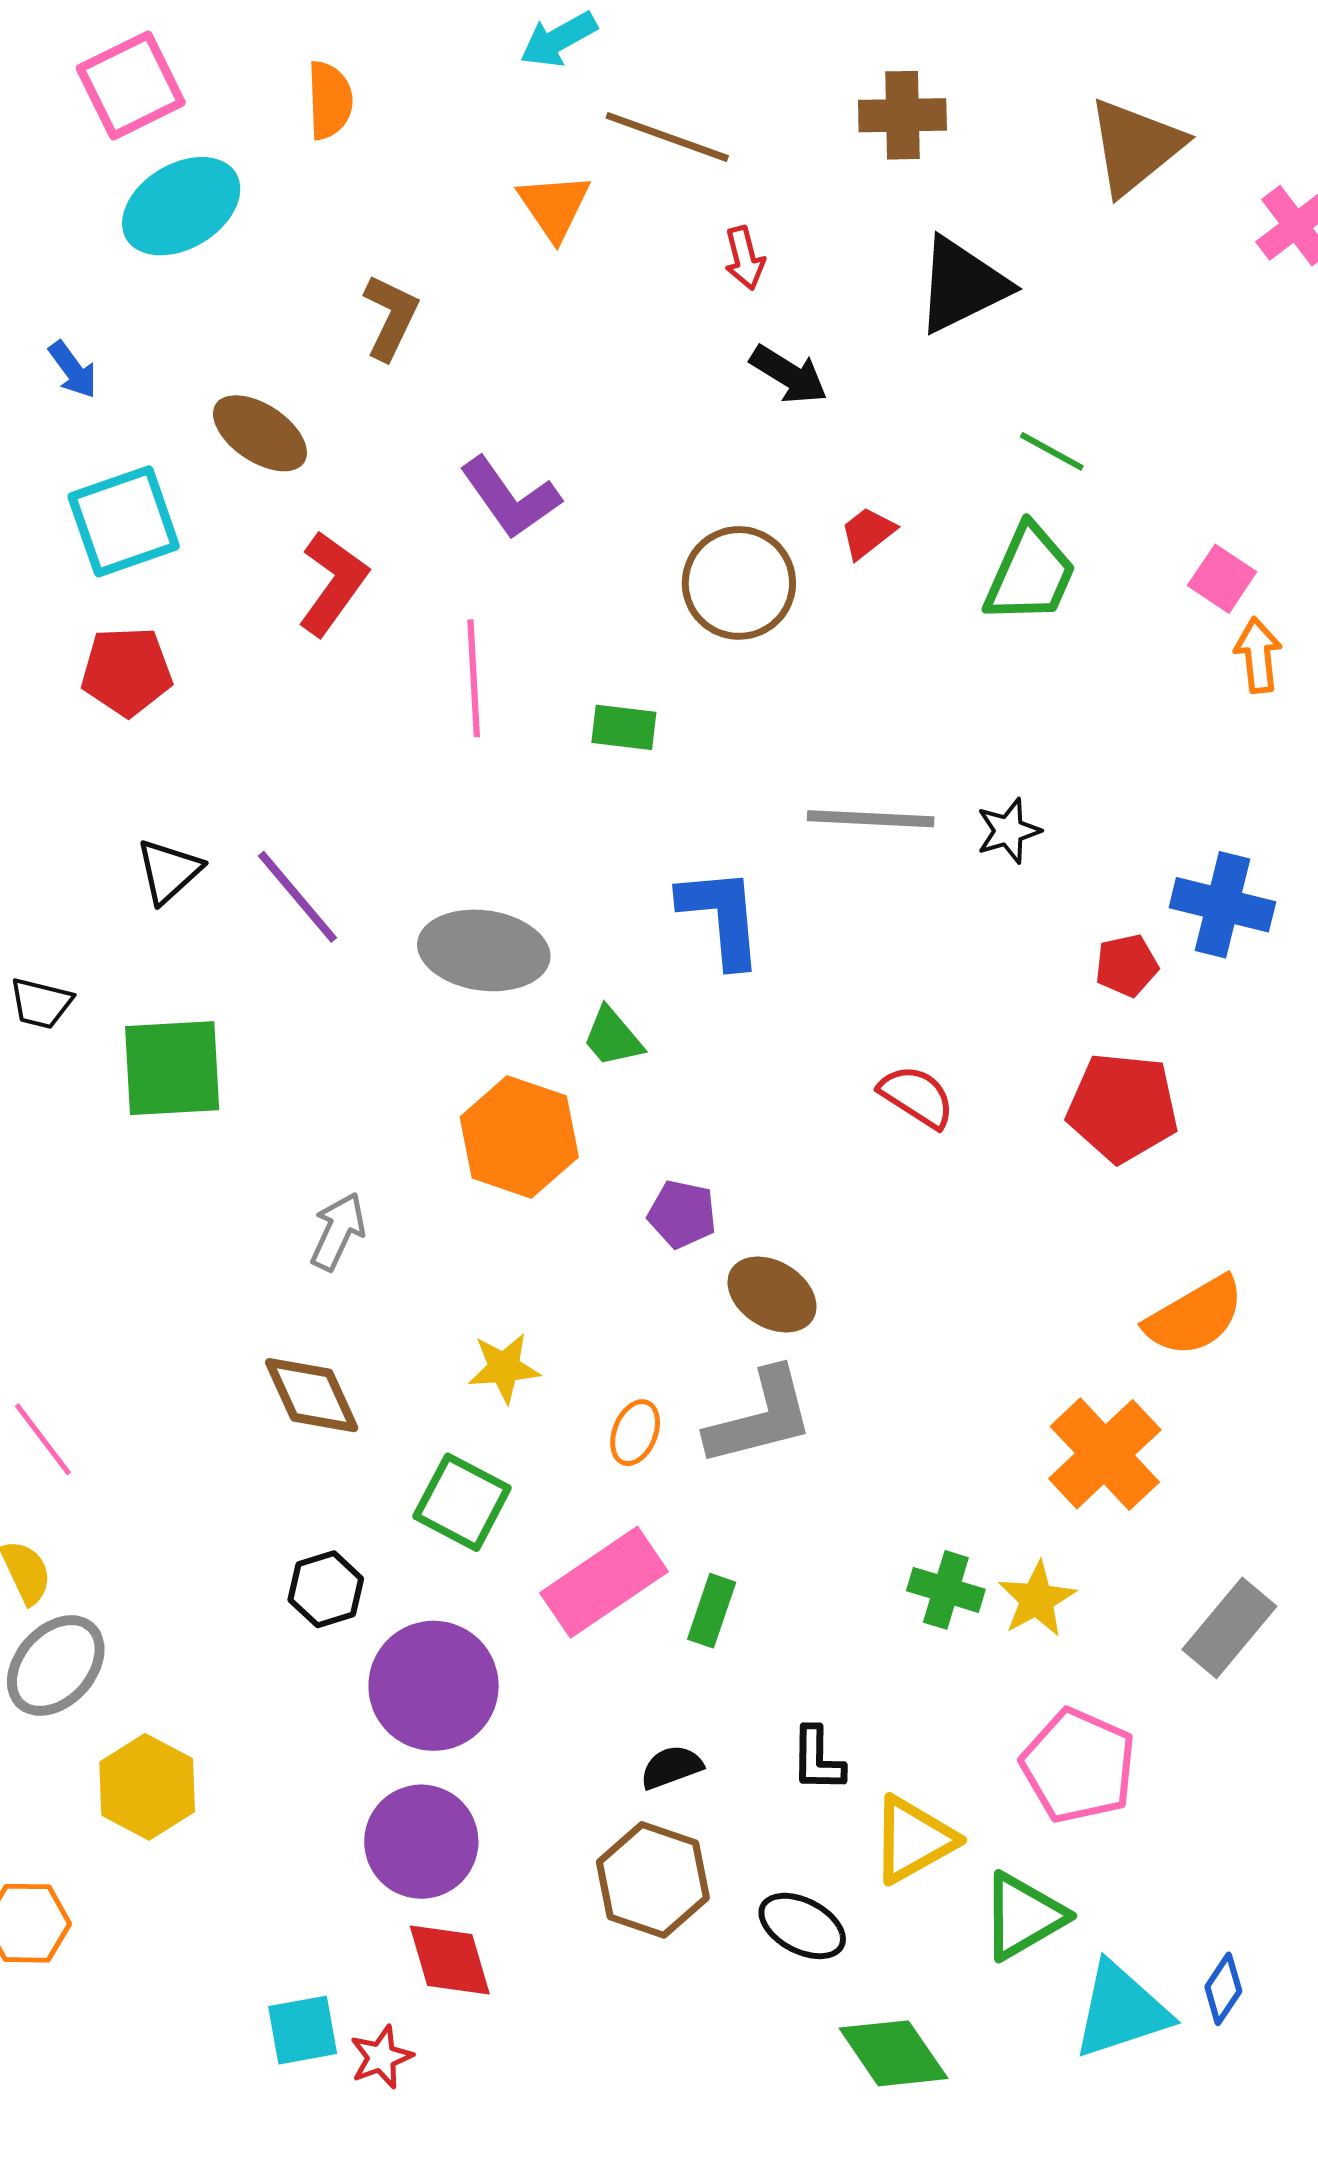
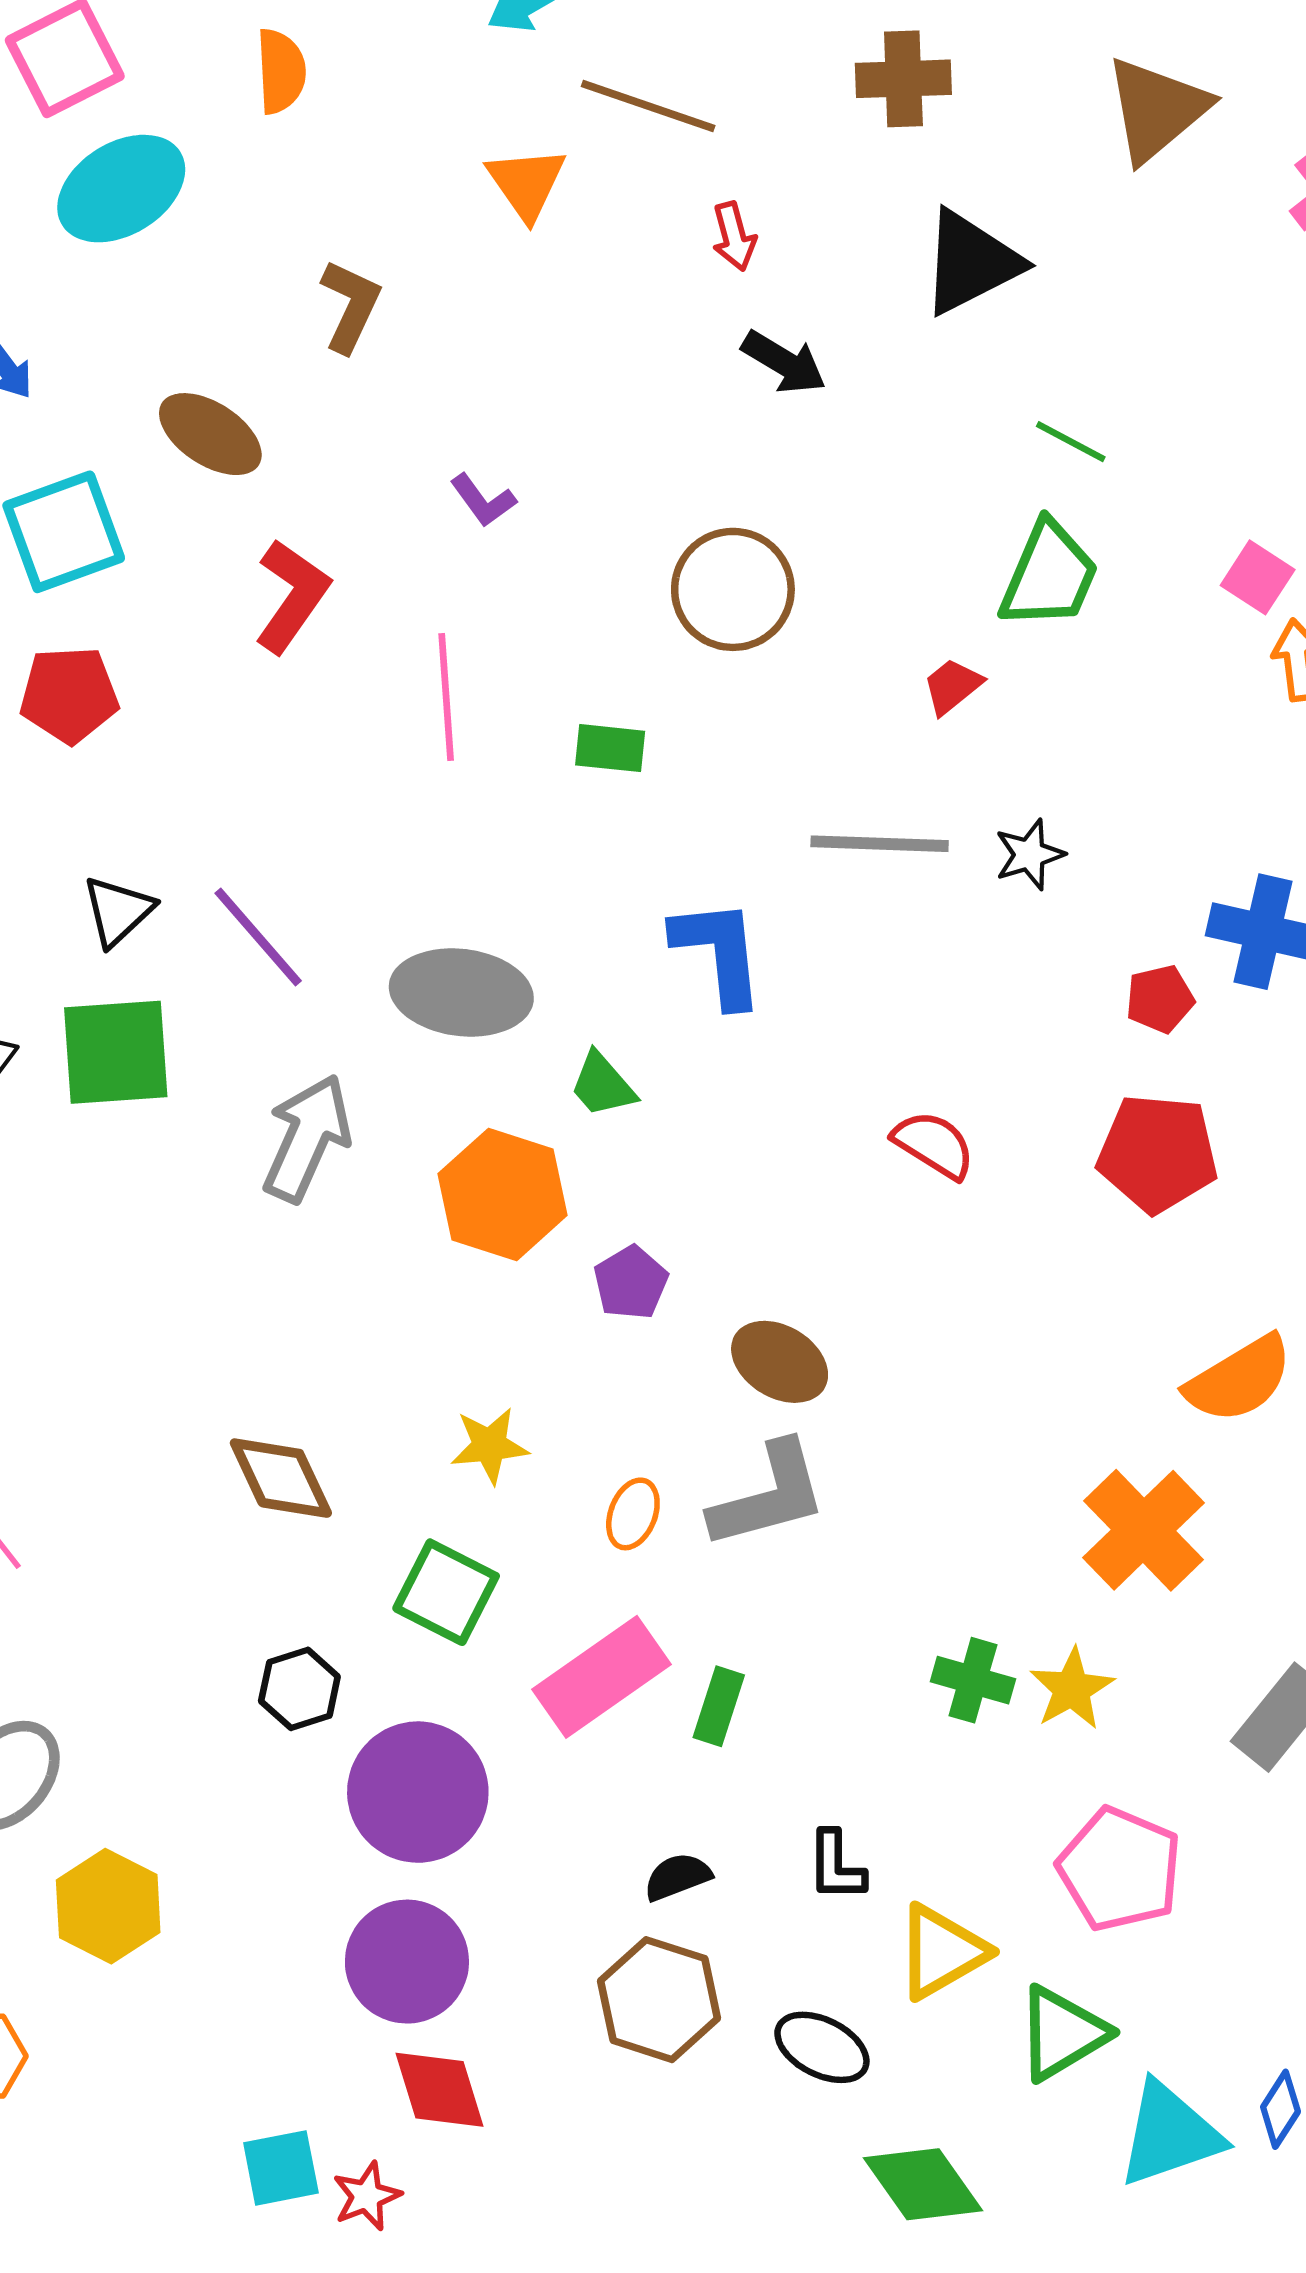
purple L-shape: (510, 498) -> (483, 500), size x0.6
red trapezoid: (868, 533) -> (952, 686), moved
green square: (172, 1068) -> (116, 1052), moved
purple pentagon: (682, 1214) -> (631, 1283), moved, turned 30
gray arrow: (338, 1231) -> (307, 1138), moved, size x1.5

